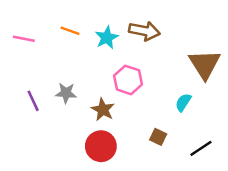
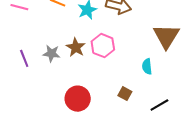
cyan semicircle: (183, 102) -> (147, 66), turned -42
brown star: (103, 110) -> (76, 47), moved

